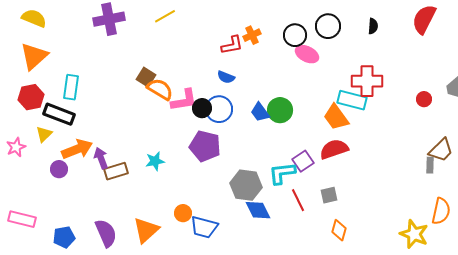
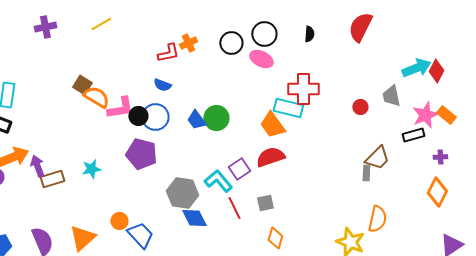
purple cross: (109, 19) -> (45, 27), size x0.7
pink ellipse: (307, 54) -> (261, 59), moved
cyan L-shape: (282, 173) -> (218, 181), turned 56
blue trapezoid: (204, 227) -> (140, 235), turned -148

